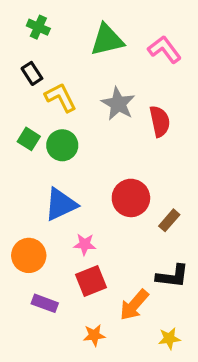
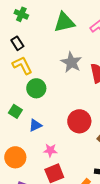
yellow L-shape: (61, 97) -> (22, 65), moved
green square: (29, 139) -> (15, 111), moved
blue triangle: (61, 204) -> (35, 125), size x0.6

